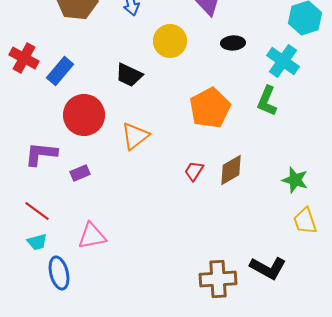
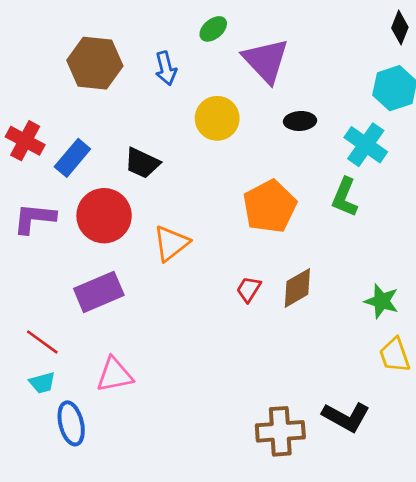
black trapezoid: (129, 75) -> (142, 163), moved
purple L-shape: (41, 154) -> (34, 218), moved
purple rectangle: (80, 173) -> (99, 292), size x1.8

